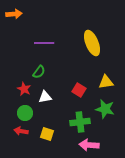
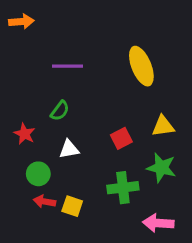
red star: (24, 89) -> (24, 134), moved
red square: (79, 90) -> (121, 138), turned 32
red arrow: (21, 131) -> (44, 202), moved
pink arrow: (89, 145) -> (158, 223), moved

